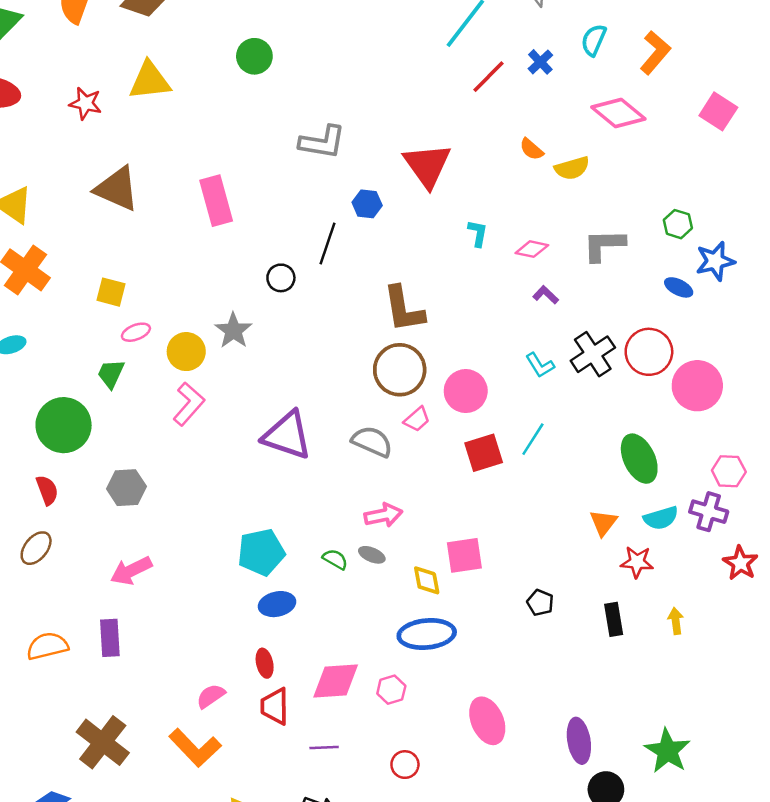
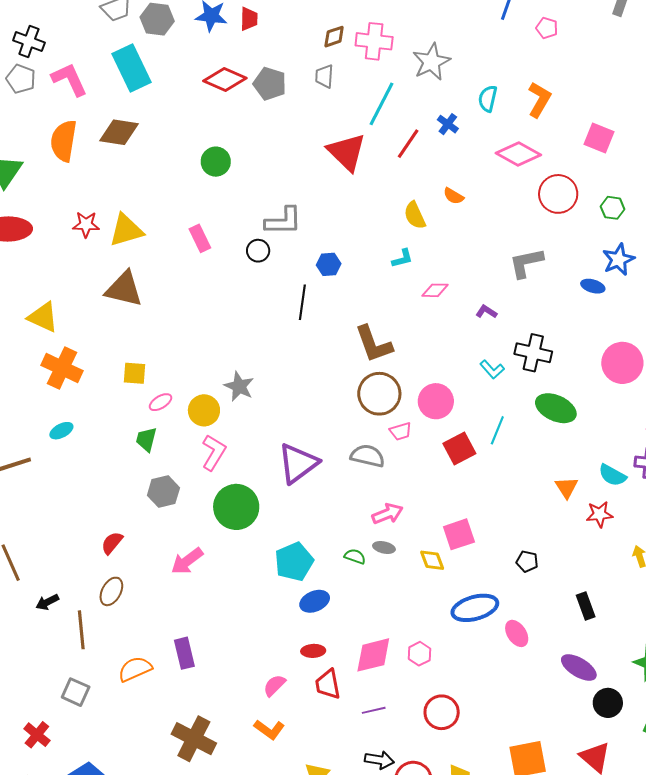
yellow triangle: (150, 81) -> (126, 230), moved
red triangle: (427, 165) -> (347, 152), moved
yellow semicircle: (572, 168) -> (415, 215), moved, turned 92
pink rectangle: (216, 201) -> (200, 238), moved, size x0.7
green hexagon: (678, 224) -> (613, 208), moved
cyan L-shape: (478, 233) -> (402, 258), moved, turned 75
pink diamond: (532, 249) -> (435, 290), moved
black circle: (281, 278) -> (258, 251), moved
red circle: (649, 352) -> (558, 194), moved
black cross: (593, 354) -> (533, 353), turned -33
pink trapezoid: (417, 419) -> (401, 431), turned 35
green circle: (64, 425) -> (236, 507), moved
purple triangle: (287, 435) -> (298, 463), turned -45
green ellipse: (639, 459) -> (556, 408), moved, turned -30
gray hexagon: (126, 488) -> (163, 492), moved
red semicircle: (47, 490) -> (112, 543), turned -110
cyan semicircle: (661, 518) -> (612, 475), turned 56
pink arrow: (131, 571) -> (187, 561), moved
black rectangle: (614, 619) -> (586, 606), moved
blue ellipse: (427, 634) -> (475, 608), moved
red ellipse: (265, 663) -> (313, 651), turned -70
pink ellipse: (487, 721) -> (517, 633), moved, size x0.7
purple ellipse: (579, 741) -> (579, 667), turned -39
orange L-shape: (195, 748) -> (269, 729), size x0.7
red circle: (405, 765) -> (442, 712), size x1.5

